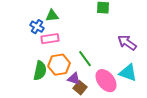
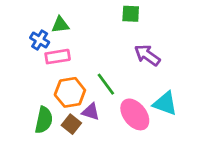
purple arrow: (127, 43) -> (147, 55), moved
green semicircle: (40, 71) -> (44, 120), moved
brown square: (80, 88) -> (71, 124), moved

